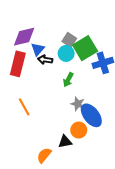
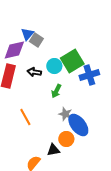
gray square: (69, 40) -> (36, 40), moved
blue triangle: (38, 49) -> (27, 34), moved
orange line: (24, 107) -> (25, 117), moved

